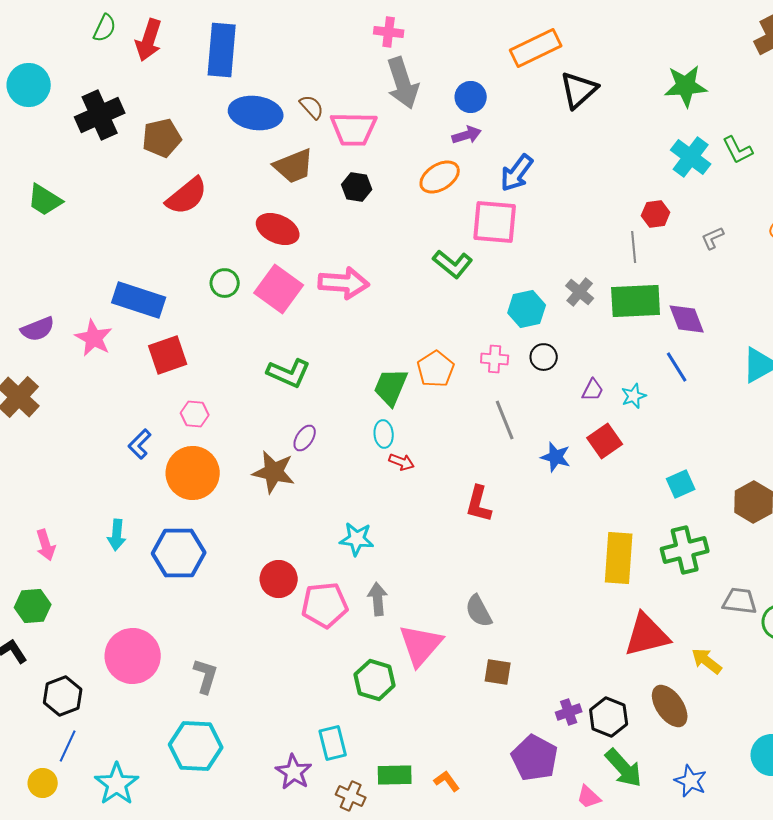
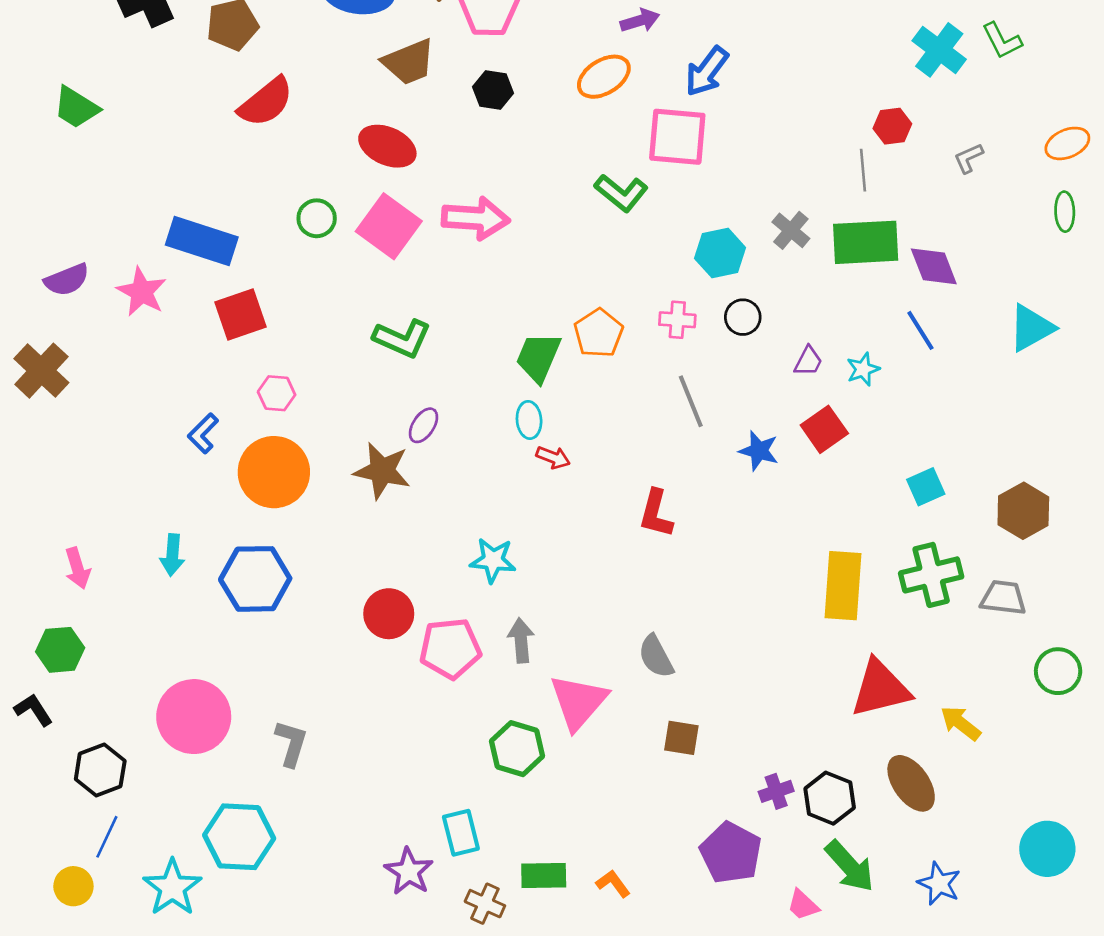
gray trapezoid: (740, 601) -> (1003, 598), moved
cyan hexagon: (196, 746) -> (239, 837), moved

